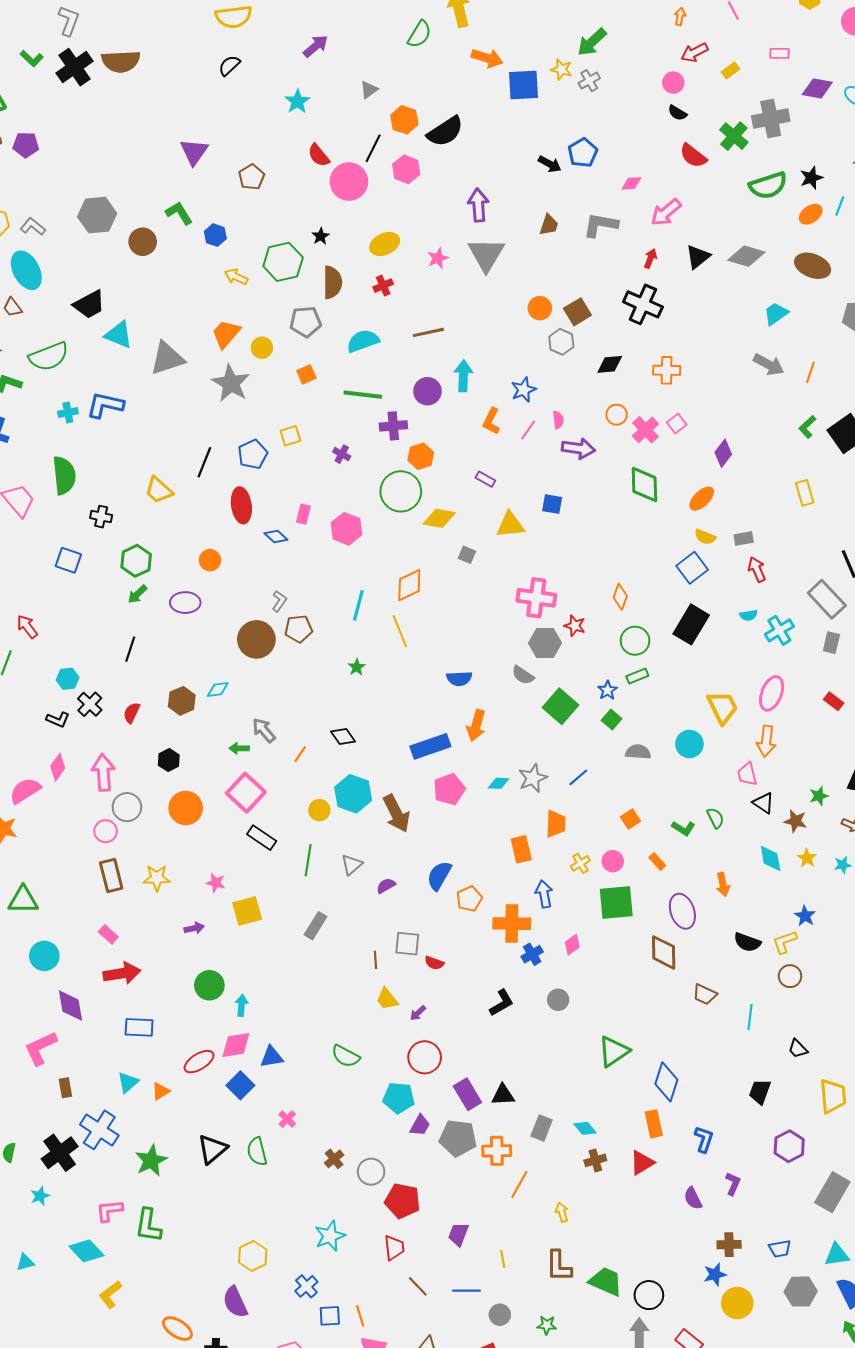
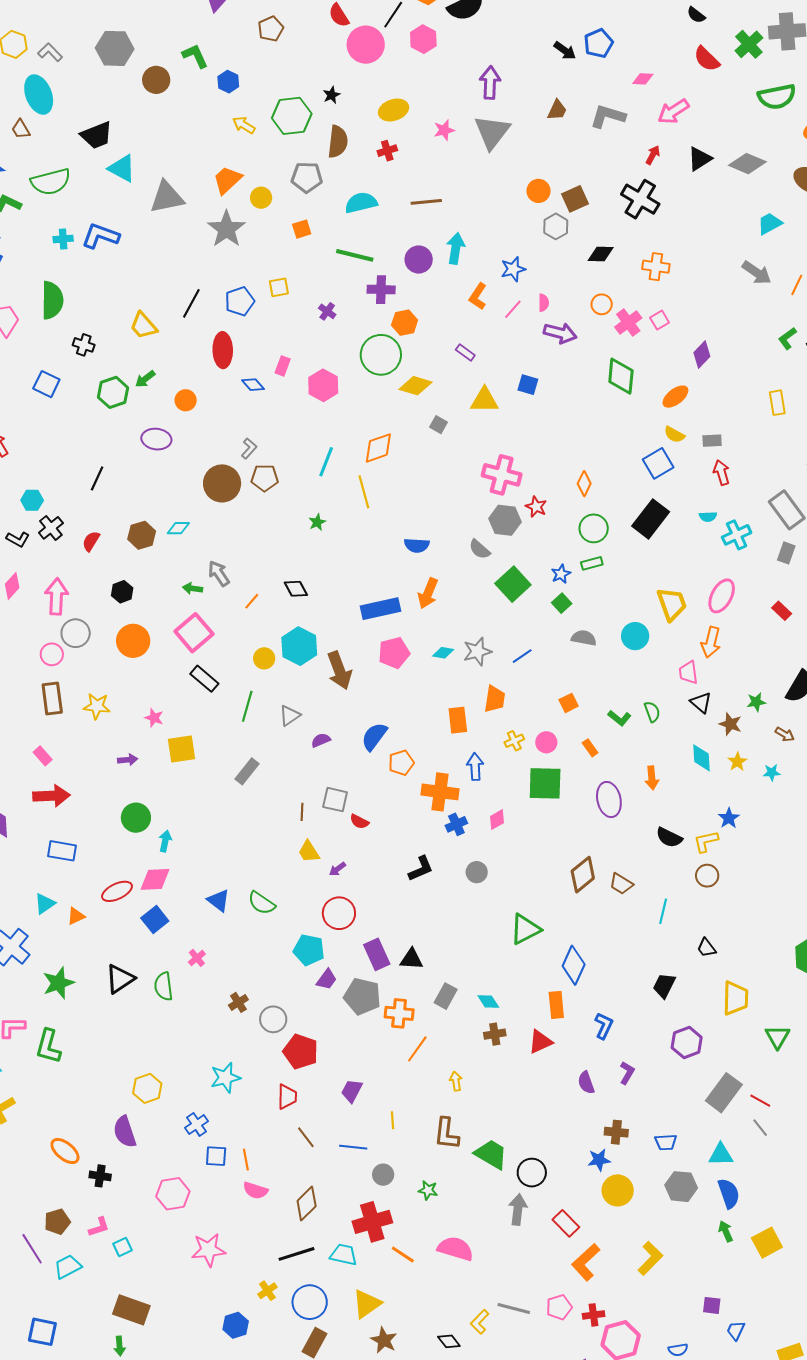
green arrow: (137, 594) -> (145, 379), moved
brown diamond: (664, 952) -> (583, 875), moved, turned 45
blue triangle: (272, 1057) -> (219, 901), moved, turned 40

